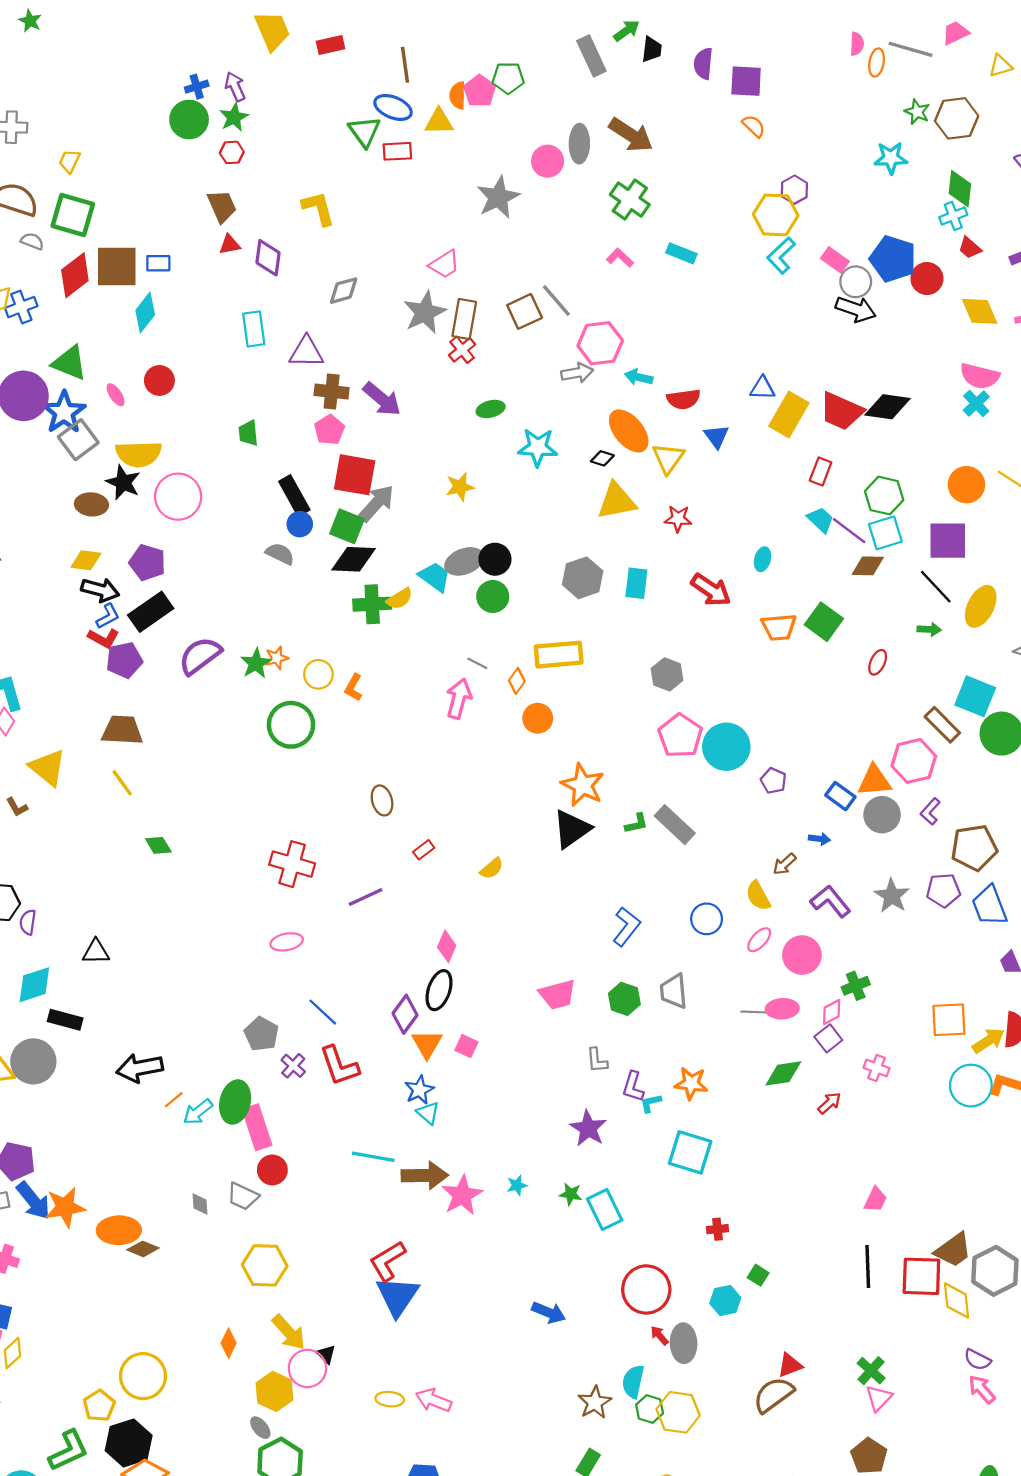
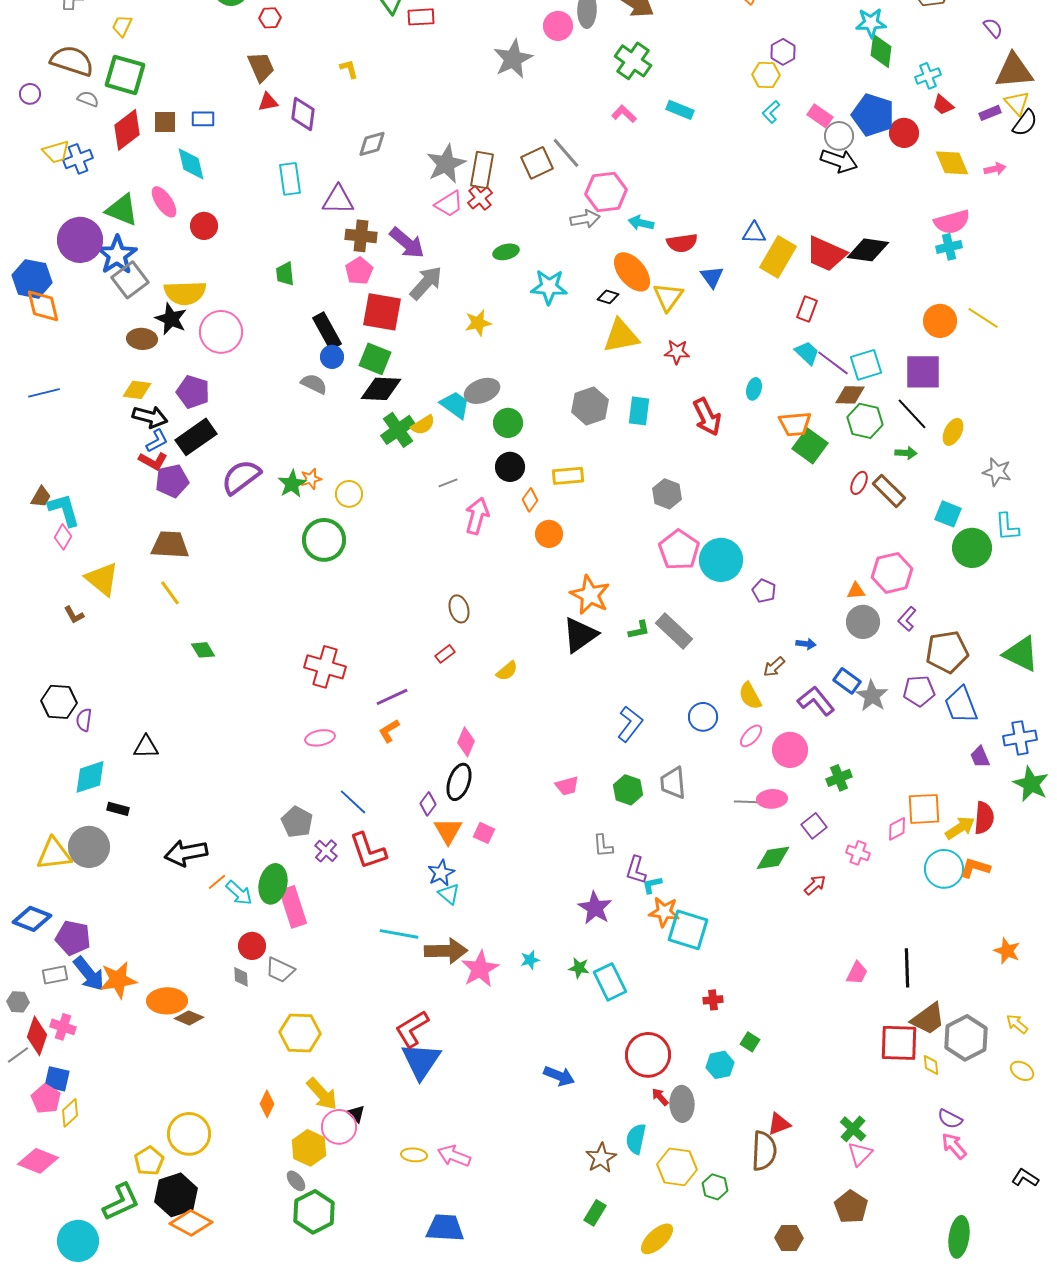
green diamond: (960, 189) -> (881, 51), moved
yellow L-shape: (318, 208) -> (349, 69), size x0.6
yellow hexagon: (776, 215) -> (766, 75), size x0.7
cyan L-shape: (781, 255) -> (771, 112), size x0.7
pink trapezoid: (445, 264) -> (449, 204), moved
brown square: (117, 266) -> (165, 122), size x0.6
cyan diamond: (145, 313) -> (191, 164), turned -51
pink semicircle: (980, 376) -> (952, 222), turned -30
pink ellipse: (116, 395) -> (164, 202), moved, size x1.5
cyan cross: (976, 404) -> (949, 247), turned 30
green hexagon: (884, 496) -> (865, 421), moved
gray arrow: (377, 503) -> (426, 283), moved
black circle: (495, 559) -> (510, 467), moved
red arrow: (711, 590) -> (707, 417), turned 30
green cross: (372, 604) -> (398, 430), turned -32
yellow ellipse: (981, 606) -> (953, 432), size x0.7
orange trapezoid: (779, 627) -> (795, 424), moved
yellow rectangle: (559, 655) -> (568, 476), size x0.7
gray line: (477, 663) -> (448, 483), moved, turned -48
orange L-shape: (354, 688) -> (389, 731), moved, turned 30
cyan square: (975, 696) -> (948, 514), size x0.7
brown rectangle: (942, 725) -> (889, 491), moved
orange triangle: (874, 781) -> (856, 591), size x0.6
blue rectangle: (840, 796) -> (847, 681), moved
brown ellipse: (382, 800) -> (459, 609), moved
pink trapezoid: (557, 995) -> (567, 786), size x0.7
pink diamond: (832, 1012) -> (897, 829), moved
purple diamond: (405, 1014) -> (428, 804), size x0.7
black rectangle: (65, 1020) -> (118, 809), size x0.7
orange star: (691, 1083) -> (664, 912), moved
cyan arrow: (198, 1112) -> (239, 893), turned -100
red circle: (272, 1170) -> (252, 946), moved
black line: (868, 1266) -> (907, 968), moved
yellow diamond: (957, 1300) -> (931, 1065), size x0.6
brown semicircle: (773, 1395) -> (764, 1151), turned 129
green hexagon: (650, 1409) -> (715, 1187), moved

